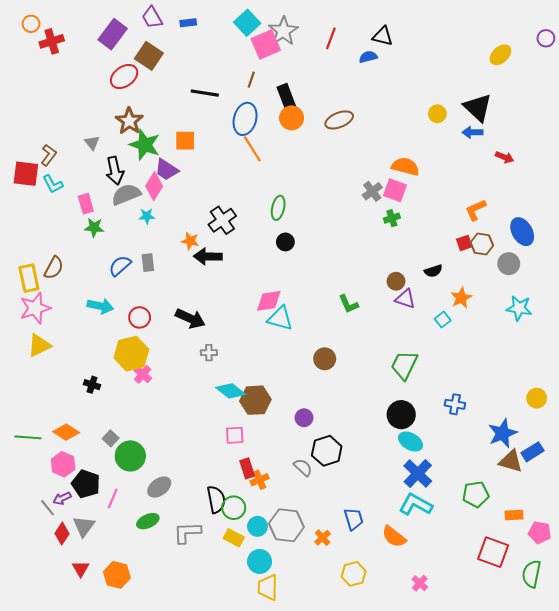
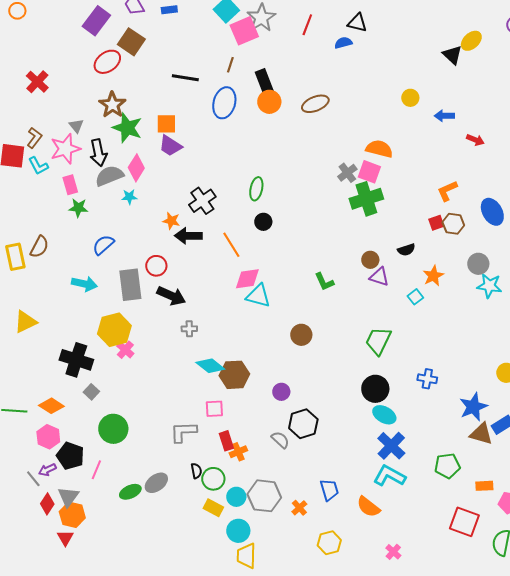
red cross: (52, 41) -> (37, 82), moved, turned -30
black triangle: (478, 108) -> (452, 55), moved, size x0.7
orange line: (252, 149) -> (231, 245), moved
purple trapezoid: (166, 170) -> (170, 146), moved
green cross: (392, 218) -> (366, 199), size x2.0
gray rectangle: (148, 263) -> (130, 285), moved, size x1.8
gray circle: (509, 264) -> (478, 264), moved
pink star: (35, 308) -> (65, 149), moved
red circle: (140, 317) -> (156, 266), moved
black cross: (92, 385) -> (76, 360), size x2.0
gray square: (111, 438) -> (91, 392), moved
gray ellipse: (159, 487) -> (156, 483), moved
black semicircle: (216, 499) -> (196, 471), size x0.6
gray L-shape: (187, 533) -> (183, 432), moved
orange hexagon: (117, 575) -> (72, 515), moved

